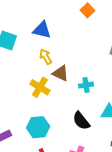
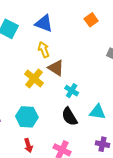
orange square: (87, 10) -> (91, 20), moved
cyan cross: (86, 85) -> (72, 91), moved, turned 32

